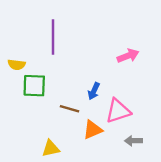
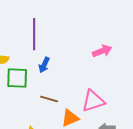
blue arrow: (94, 91) -> (44, 65), moved

